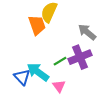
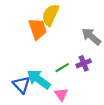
purple cross: (80, 57) -> (84, 63), size x0.6

